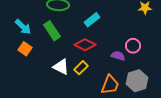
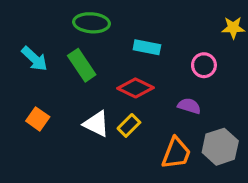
cyan rectangle: (92, 20) -> (147, 47), turned 49
pink circle: (133, 46) -> (204, 65), moved
orange square: (25, 49) -> (38, 119), moved

